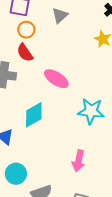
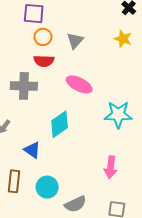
gray triangle: (60, 15) -> (75, 41), moved
red semicircle: (25, 53) -> (44, 61), turned -48

